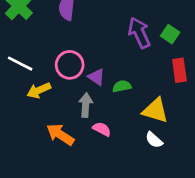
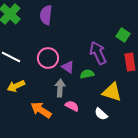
purple arrow: (139, 33) -> (98, 53), moved
yellow arrow: (39, 90) -> (16, 86), moved
white semicircle: (154, 140) -> (101, 114), moved

